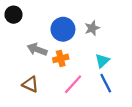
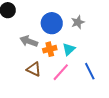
cyan triangle: (102, 61) -> (69, 49), moved
brown triangle: (30, 84) -> (34, 69), moved

